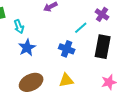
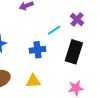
blue cross: (67, 49) -> (37, 50), turned -35

